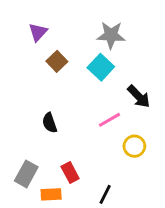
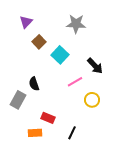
cyan square: (101, 67) -> (60, 55), moved
red rectangle: (70, 172) -> (48, 118), turned -40
gray rectangle: (26, 174) -> (18, 100), moved

